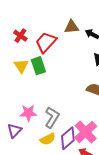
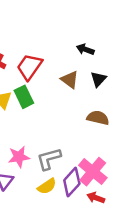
brown triangle: (72, 27) -> (70, 80), moved, turned 49
gray L-shape: (52, 117) -> (49, 159), turned -130

